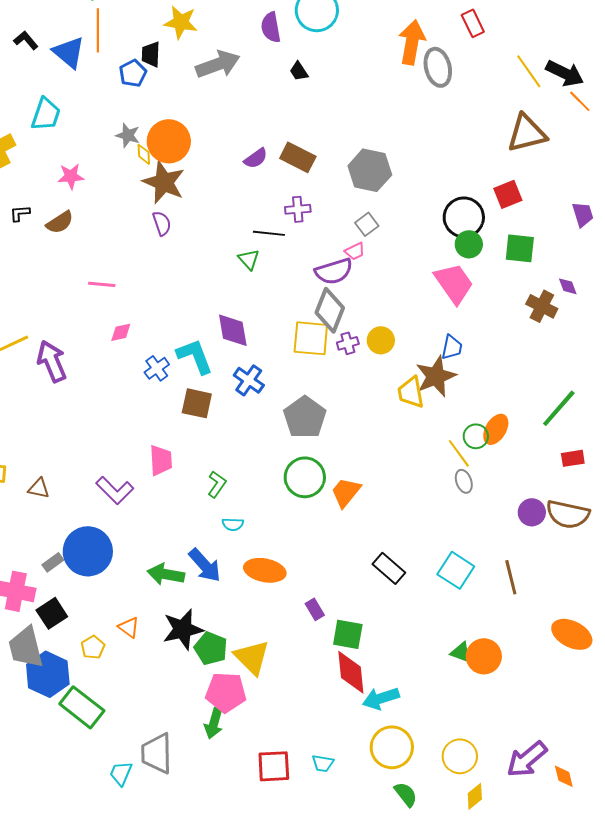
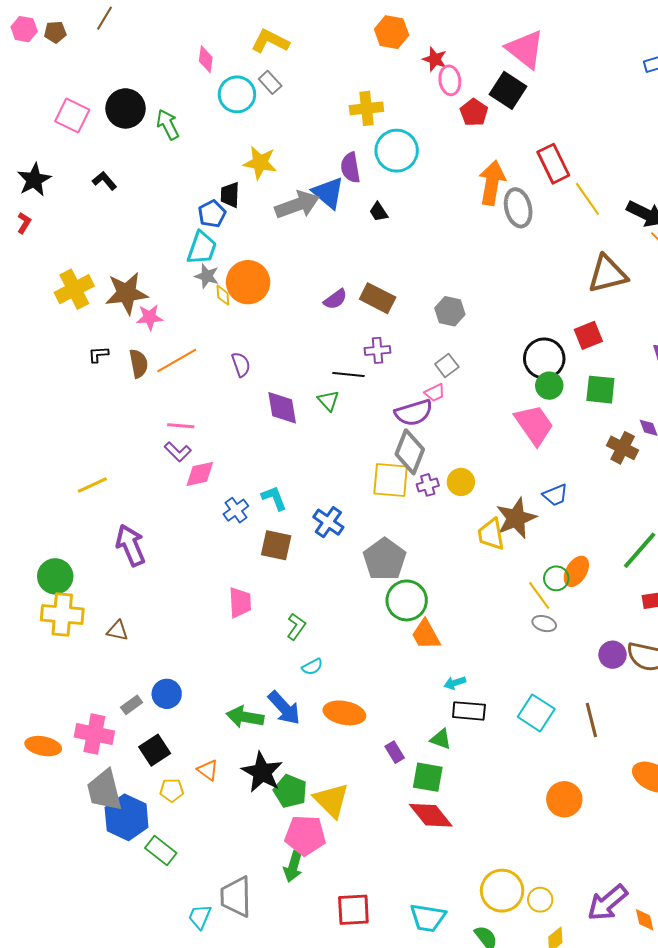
red rectangle: (473, 23) -> (553, 164), size x1.4
orange line: (98, 30) -> (177, 360), moved, turned 60
blue triangle: (69, 52) -> (328, 193), moved
yellow line: (529, 71) -> (587, 199), moved
cyan trapezoid: (46, 114) -> (202, 248), moved
gray hexagon: (370, 170) -> (450, 311), size x0.7
brown star: (164, 182) -> (127, 293), moved, turned -30
brown semicircle: (60, 222) -> (139, 363), turned -68
purple diamond: (233, 330) -> (282, 408), moved
pink diamond: (121, 332) -> (200, 474), size x1.4
blue trapezoid: (452, 347) -> (555, 495), moved, turned 56
cyan L-shape: (195, 356) -> (274, 498), size x0.7
purple arrow: (52, 361) -> (131, 545), moved
green circle: (305, 477) -> (407, 600), moved
gray ellipse: (464, 481) -> (544, 624), turned -55
purple L-shape: (115, 490) -> (178, 452), moved, size x0.7
orange trapezoid: (346, 492) -> (426, 635), turned -68
cyan semicircle: (233, 524) -> (312, 667), turned -30
blue circle: (88, 551) -> (167, 694), size x0.6
black rectangle: (389, 568) -> (469, 711), turned -36
black square: (52, 613) -> (155, 750), moved
black star: (183, 629) -> (262, 772), turned -30
yellow pentagon: (93, 647) -> (172, 790), turned 30
green triangle: (461, 652) -> (441, 739), moved
red diamond: (351, 672) -> (431, 815), turned -33
cyan arrow: (381, 698) -> (455, 683), moved, size x0.6
green rectangle: (82, 707) -> (161, 850), size x0.7
yellow circle: (392, 747) -> (502, 891), moved
yellow circle: (460, 756) -> (540, 900), size x0.7
cyan trapezoid: (323, 763) -> (428, 918), moved, size x1.6

